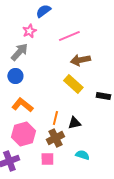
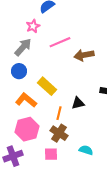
pink line: (69, 36) -> (60, 42), moved
yellow rectangle: (73, 84) -> (47, 86), moved
black triangle: (74, 123) -> (78, 103), moved
brown cross: (55, 138) -> (59, 133), turned -30

